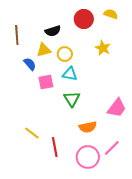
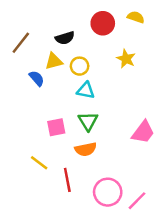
brown line: (17, 35) -> (21, 43), turned 42
pink square: (46, 82) -> (56, 127), moved
orange semicircle: (88, 127) -> (86, 149), moved
pink line: (112, 148) -> (137, 201), moved

